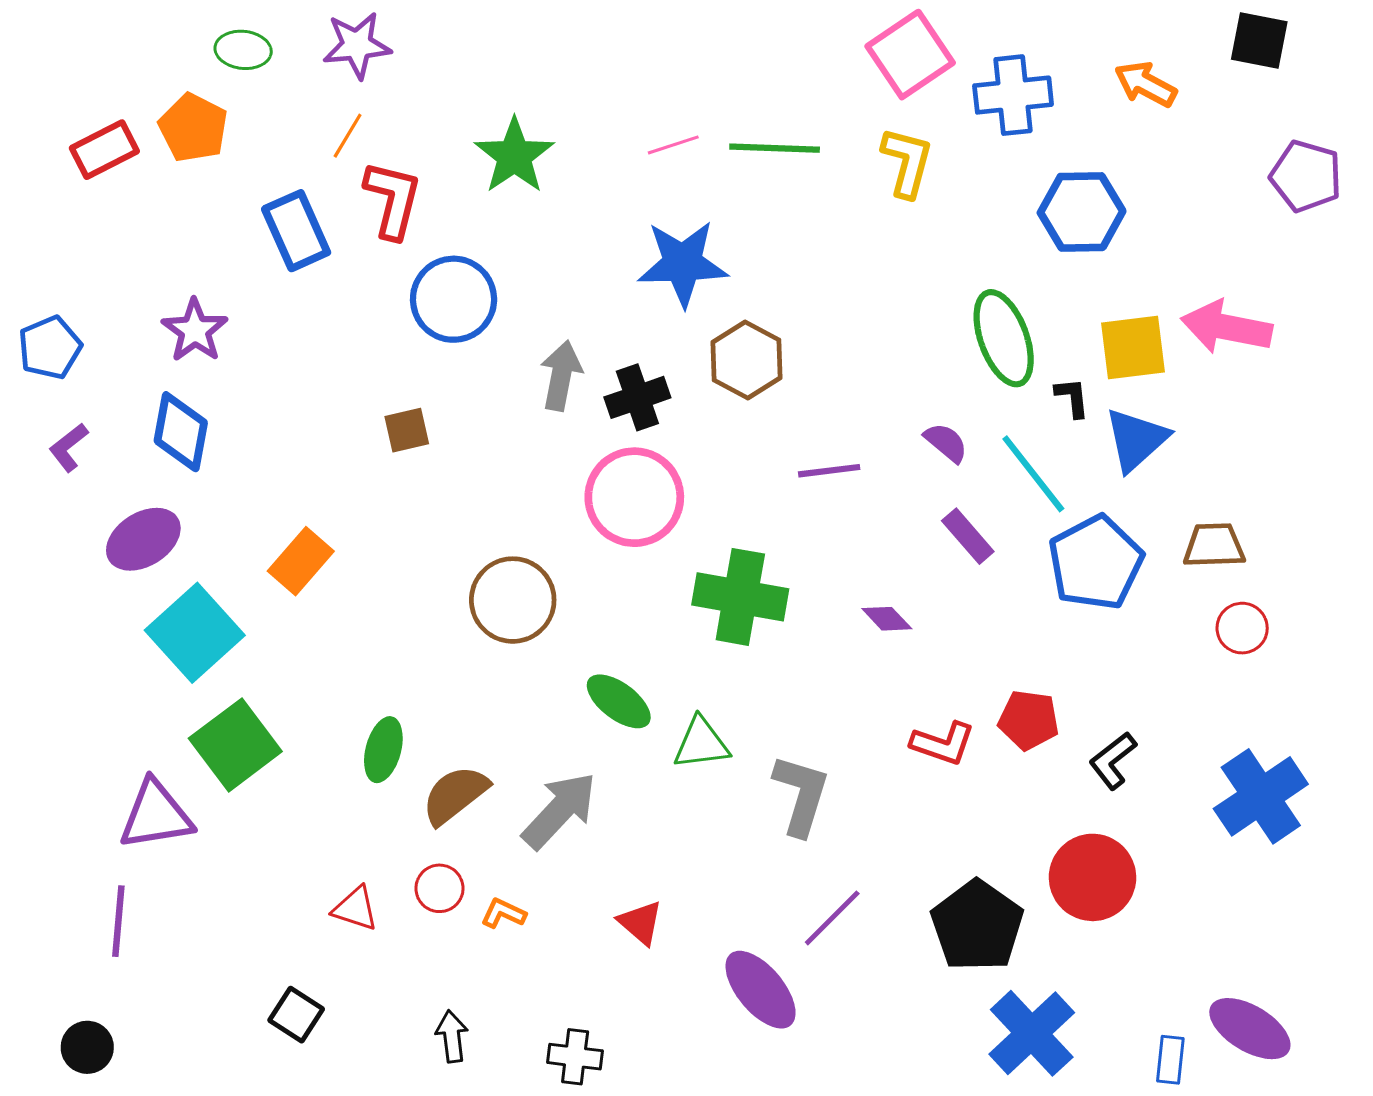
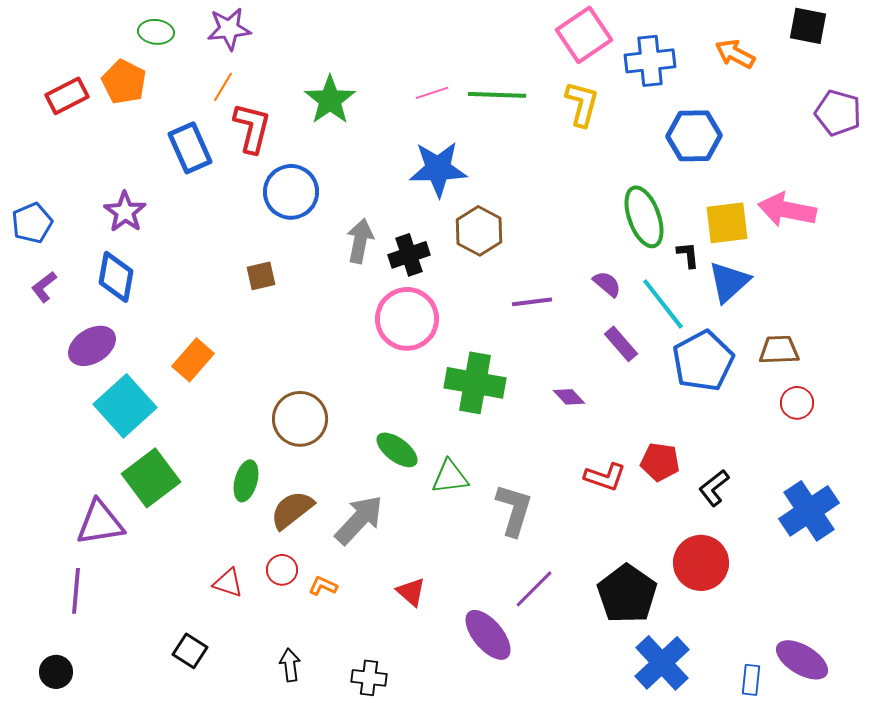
brown circle: (513, 600) -> (300, 419), moved

